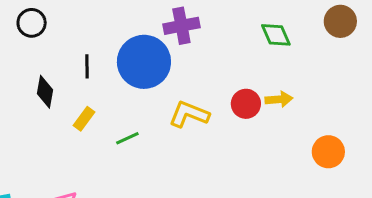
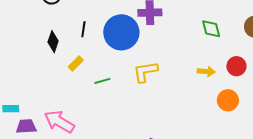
red circle: (246, 104) -> (236, 66), moved
yellow L-shape: (189, 114) -> (145, 72), turned -40
orange circle: (328, 152) -> (228, 100), moved

